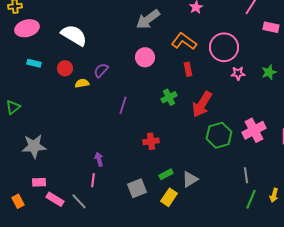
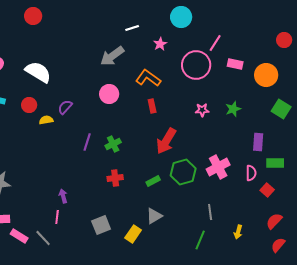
pink circle: (224, 47) -> (196, 65), moved
green cross: (169, 97) -> (113, 144), moved
green rectangle: (166, 174) -> (153, 181), moved
green line: (251, 199) -> (200, 240), moved

